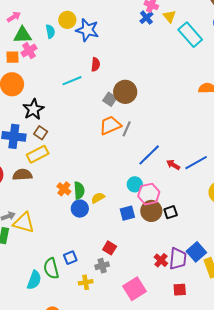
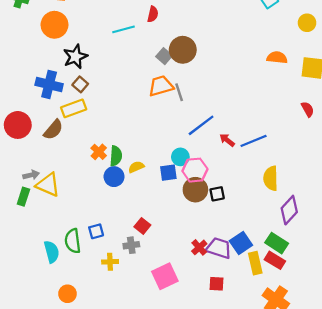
gray line: (127, 129) -> (179, 92), turned -49
brown semicircle: (22, 175) -> (53, 130), turned 126
blue square: (127, 213) -> (168, 173), moved
purple trapezoid: (178, 259) -> (219, 248), turned -85
cyan semicircle: (34, 280) -> (52, 252), turned -42

